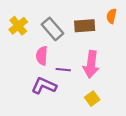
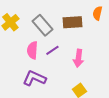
pink arrow: (91, 64) -> (78, 58), size x0.7
purple line: (63, 70) -> (52, 50), moved, turned -40

